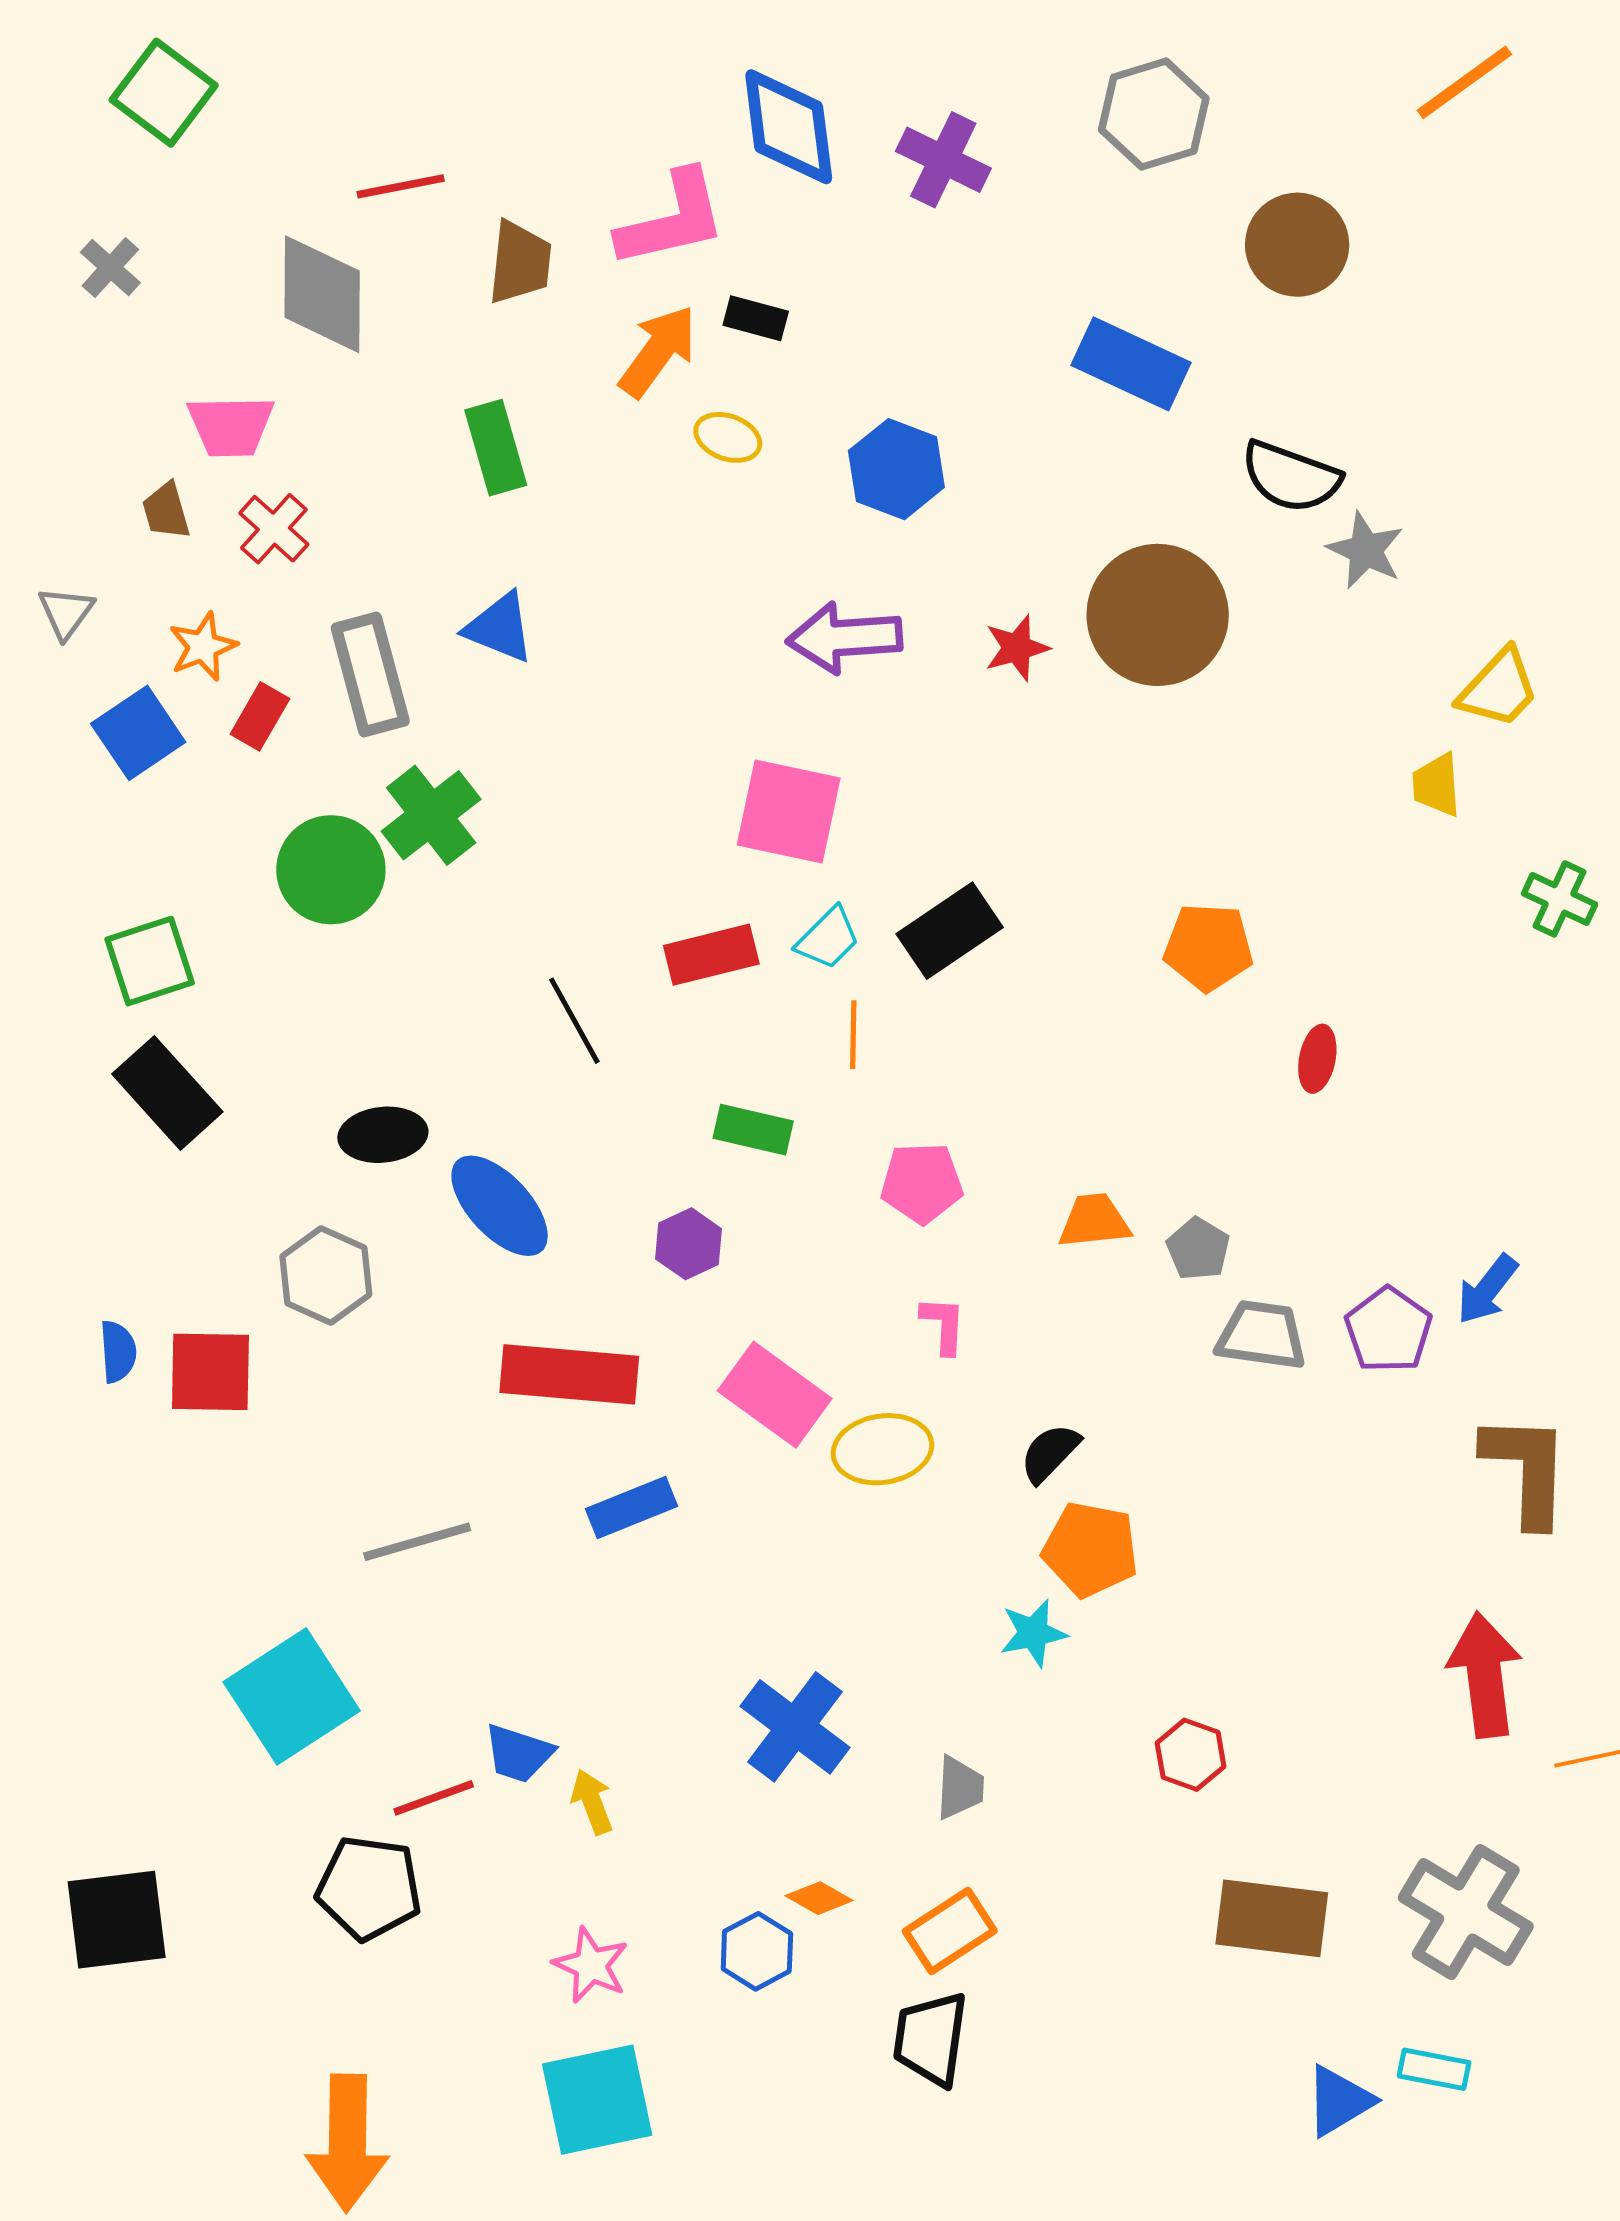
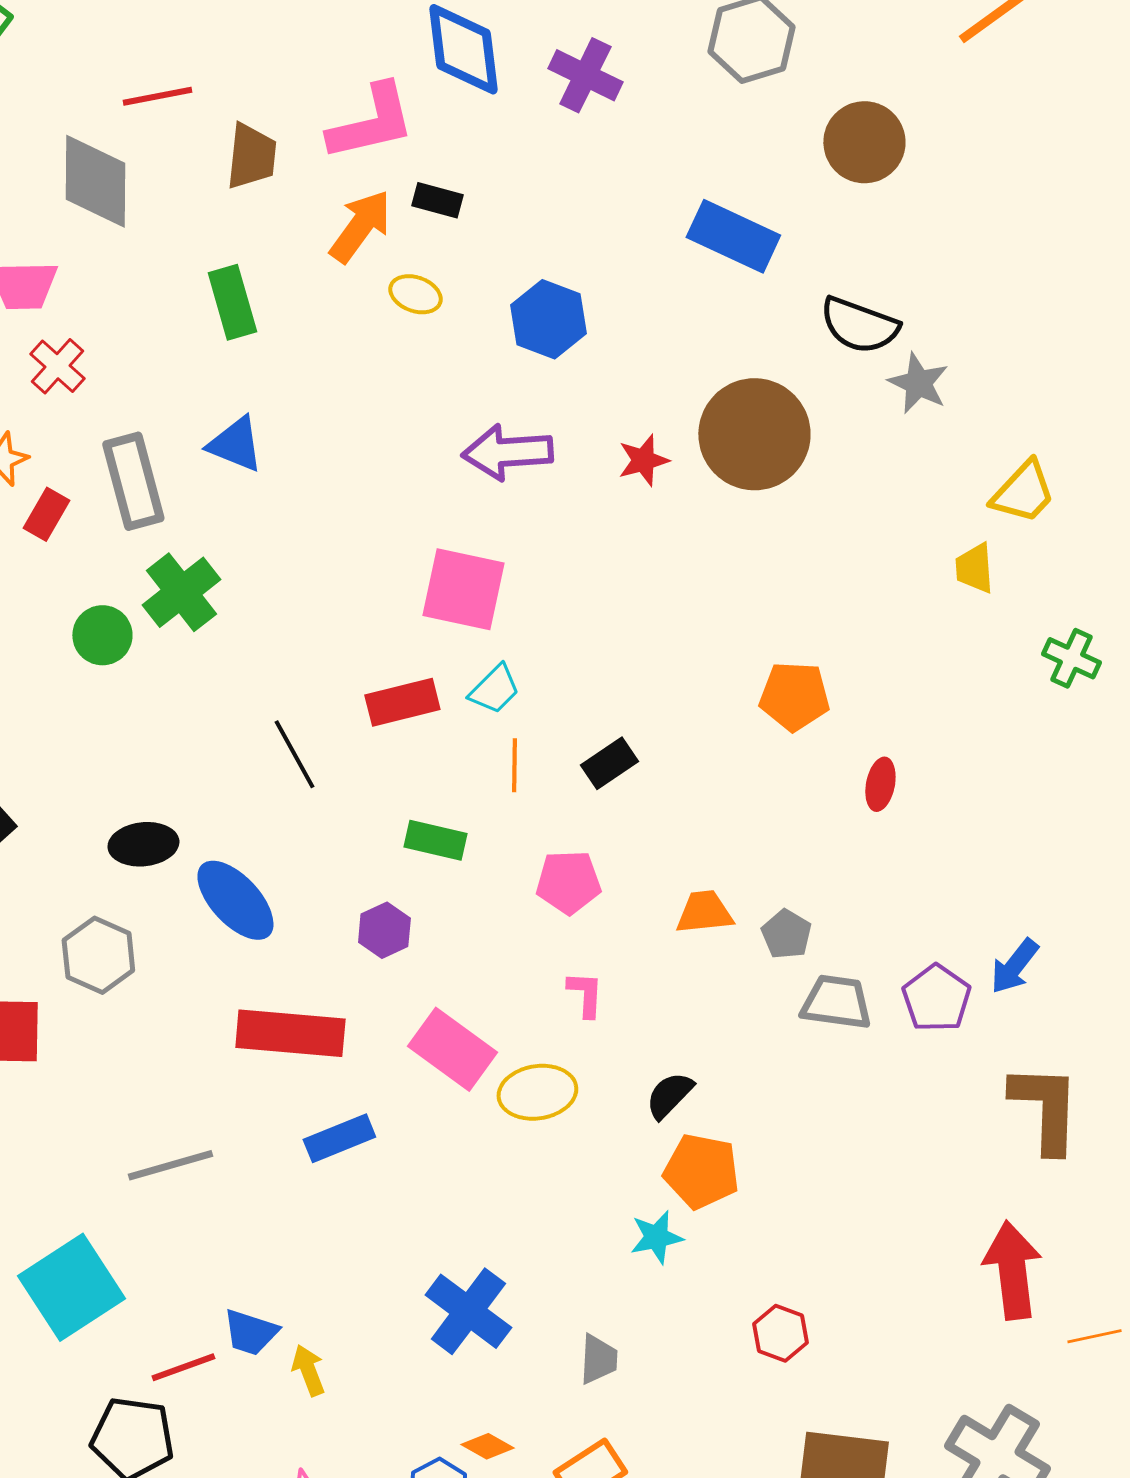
green circle: (331, 870) -> (102, 635), size x0.7
black rectangle: (950, 931) -> (609, 763), moved, size x0.7

